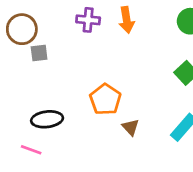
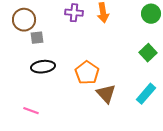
black ellipse: (47, 119) -> (43, 67), moved
brown triangle: (131, 127) -> (106, 94), size x1.5

